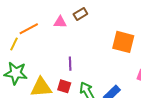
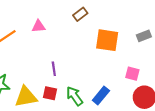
brown rectangle: (80, 14) -> (80, 14), moved

